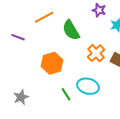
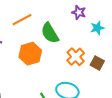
orange hexagon: (52, 63) -> (30, 54), moved

